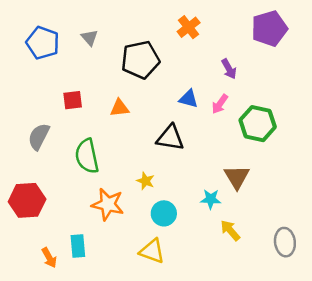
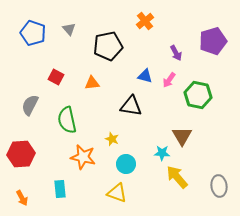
purple pentagon: (269, 28) -> (213, 41), moved
red square: (73, 100) -> (56, 77), turned 35
yellow arrow: (230, 230) -> (177, 177), size x1.4
orange arrow: (49, 258) -> (22, 198), moved

